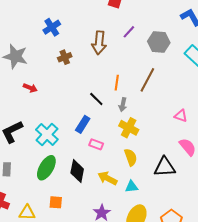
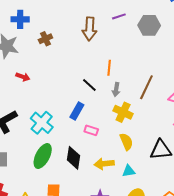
blue cross: (52, 27) -> (20, 19), moved, turned 36
purple line: (129, 32) -> (119, 16), turned 32
brown cross: (65, 57) -> (45, 39), moved
brown line: (147, 80) -> (146, 87), moved
yellow arrow: (108, 178) -> (104, 164), turned -30

